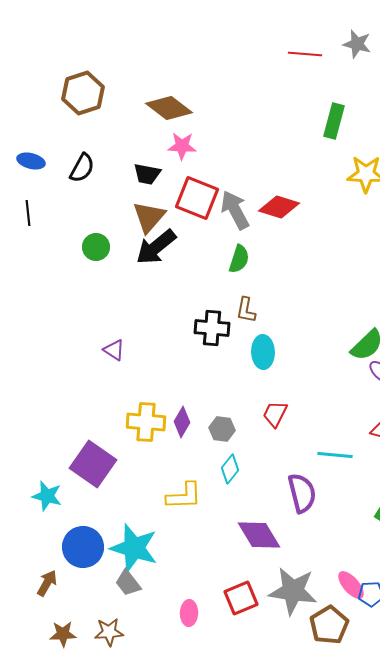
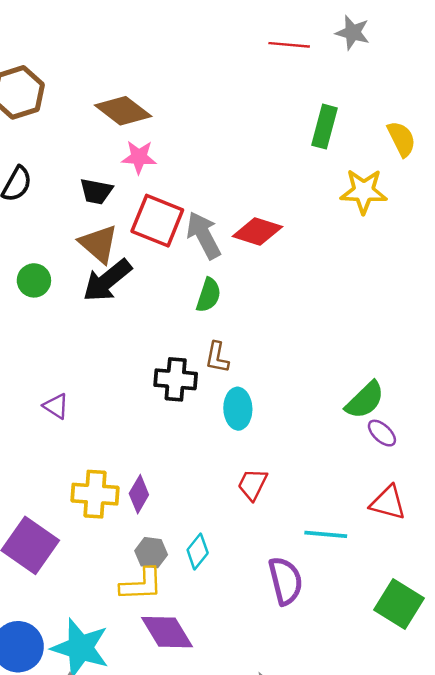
brown triangle: (149, 217) -> (99, 244), turned -30
gray hexagon: (222, 429) -> (151, 553), moved
purple diamond: (259, 535) -> (167, 632), moved

